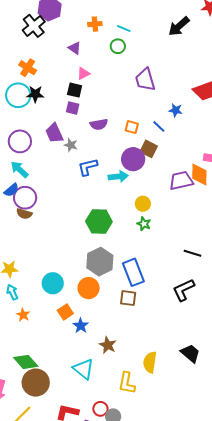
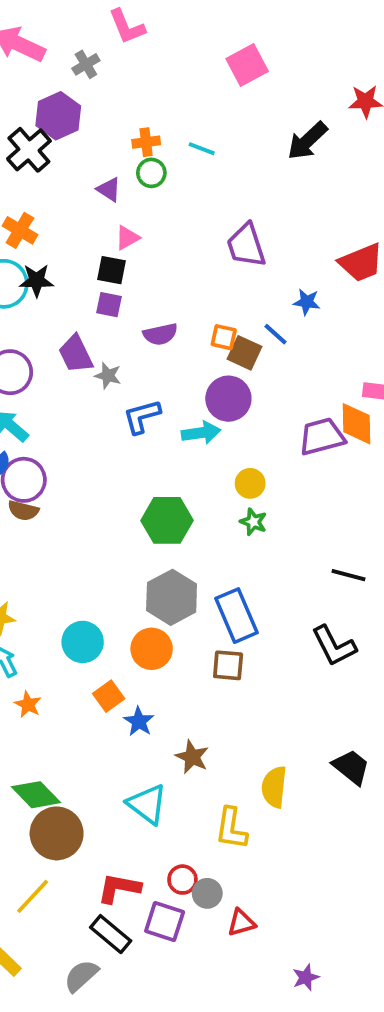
green circle: (118, 46) -> (151, 173), moved
brown square: (149, 149) -> (244, 353), moved
black L-shape: (184, 290) -> (334, 646), turned -90

